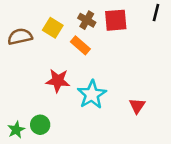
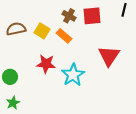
yellow square: (53, 28) -> (42, 31), moved
red triangle: (137, 106) -> (109, 56), moved, size x1.6
green circle: (40, 125) -> (10, 77), moved

